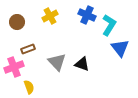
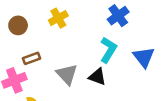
blue cross: (87, 15) -> (118, 16), moved, turned 30
cyan L-shape: (109, 25) -> (108, 50), moved

